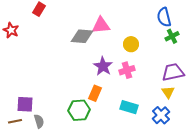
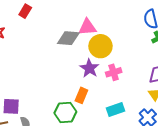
yellow circle: (131, 44) -> (100, 46), moved, size x1.5
cyan rectangle: (129, 107) -> (116, 109), turned -36

